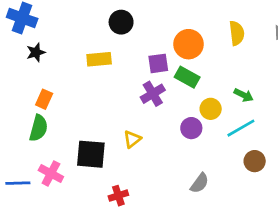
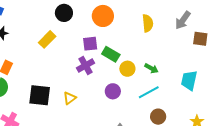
orange circle: (189, 44) -> (103, 16), moved
yellow rectangle: (99, 59) -> (47, 39), turned -42
yellow circle: (211, 109) -> (127, 69), moved
black square: (91, 154) -> (40, 95), moved

